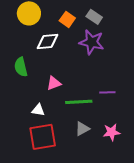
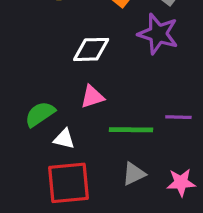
white diamond: (47, 41) -> (91, 49), moved
green semicircle: (21, 67) -> (40, 114), moved, turned 66

